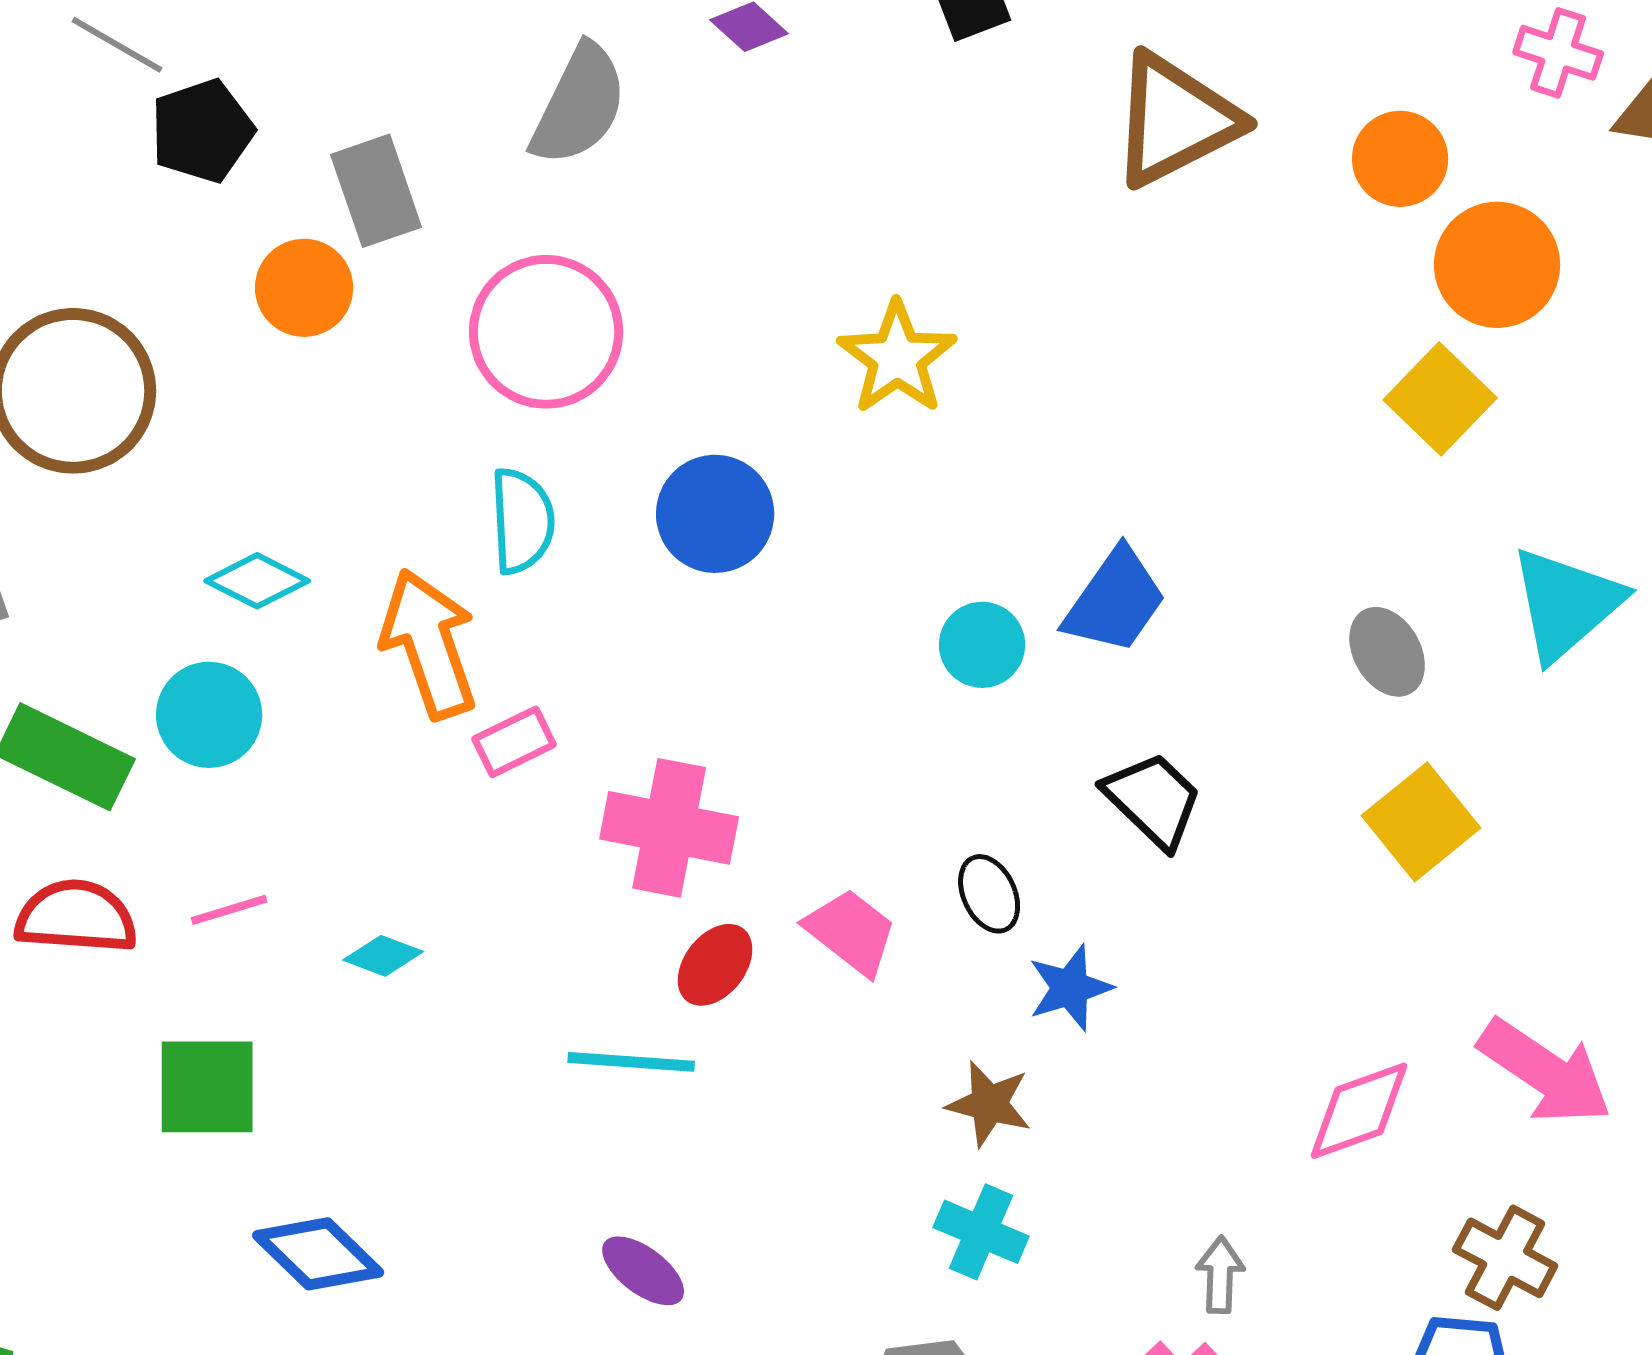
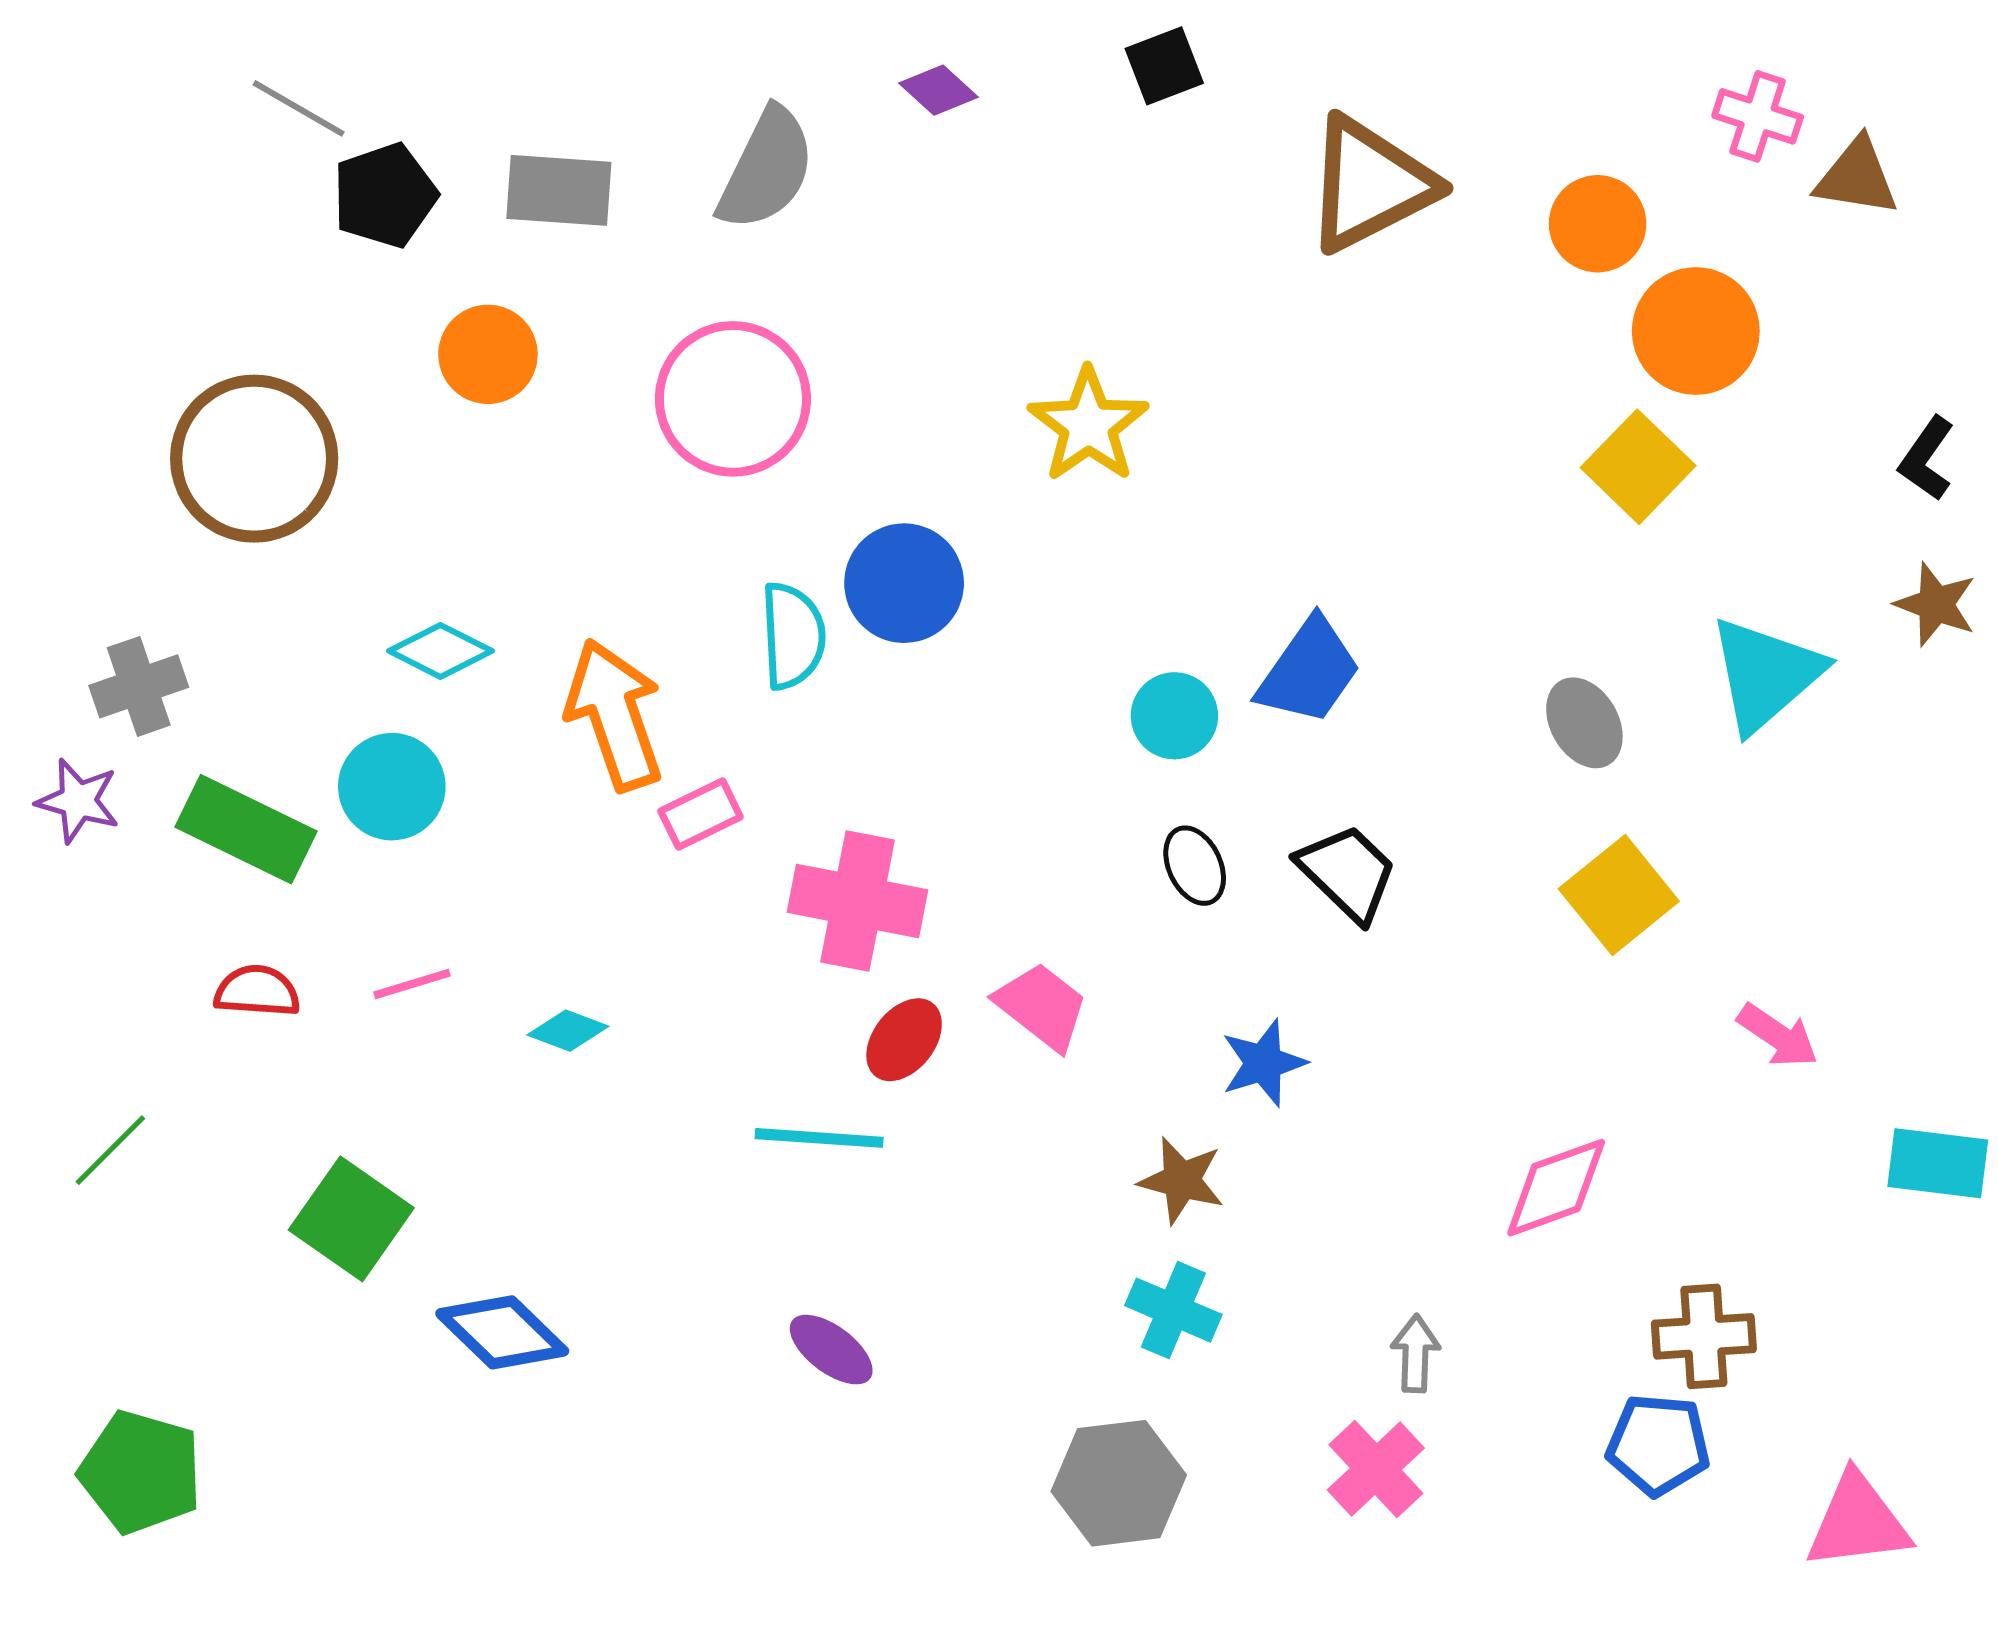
gray rectangle: (376, 191) -> (559, 190), moved, turned -67
cyan semicircle: (522, 521) -> (793, 636), moved
black ellipse: (989, 894) -> (1195, 866), moved
red semicircle: (76, 917) -> (257, 991), size x0.7
pink arrow: (1545, 1072) -> (1778, 1036), moved, size x0.6
green square: (207, 1087) -> (351, 1219), moved, turned 35
brown cross: (1505, 1258) -> (1704, 1336), turned -32

